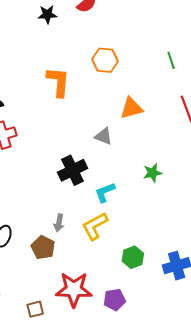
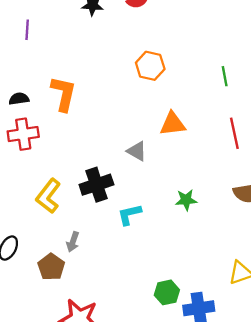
orange L-shape: (58, 82) -> (64, 94), moved
yellow L-shape: (95, 226) -> (48, 196), moved, turned -32
green hexagon: (133, 257) -> (167, 292), moved

